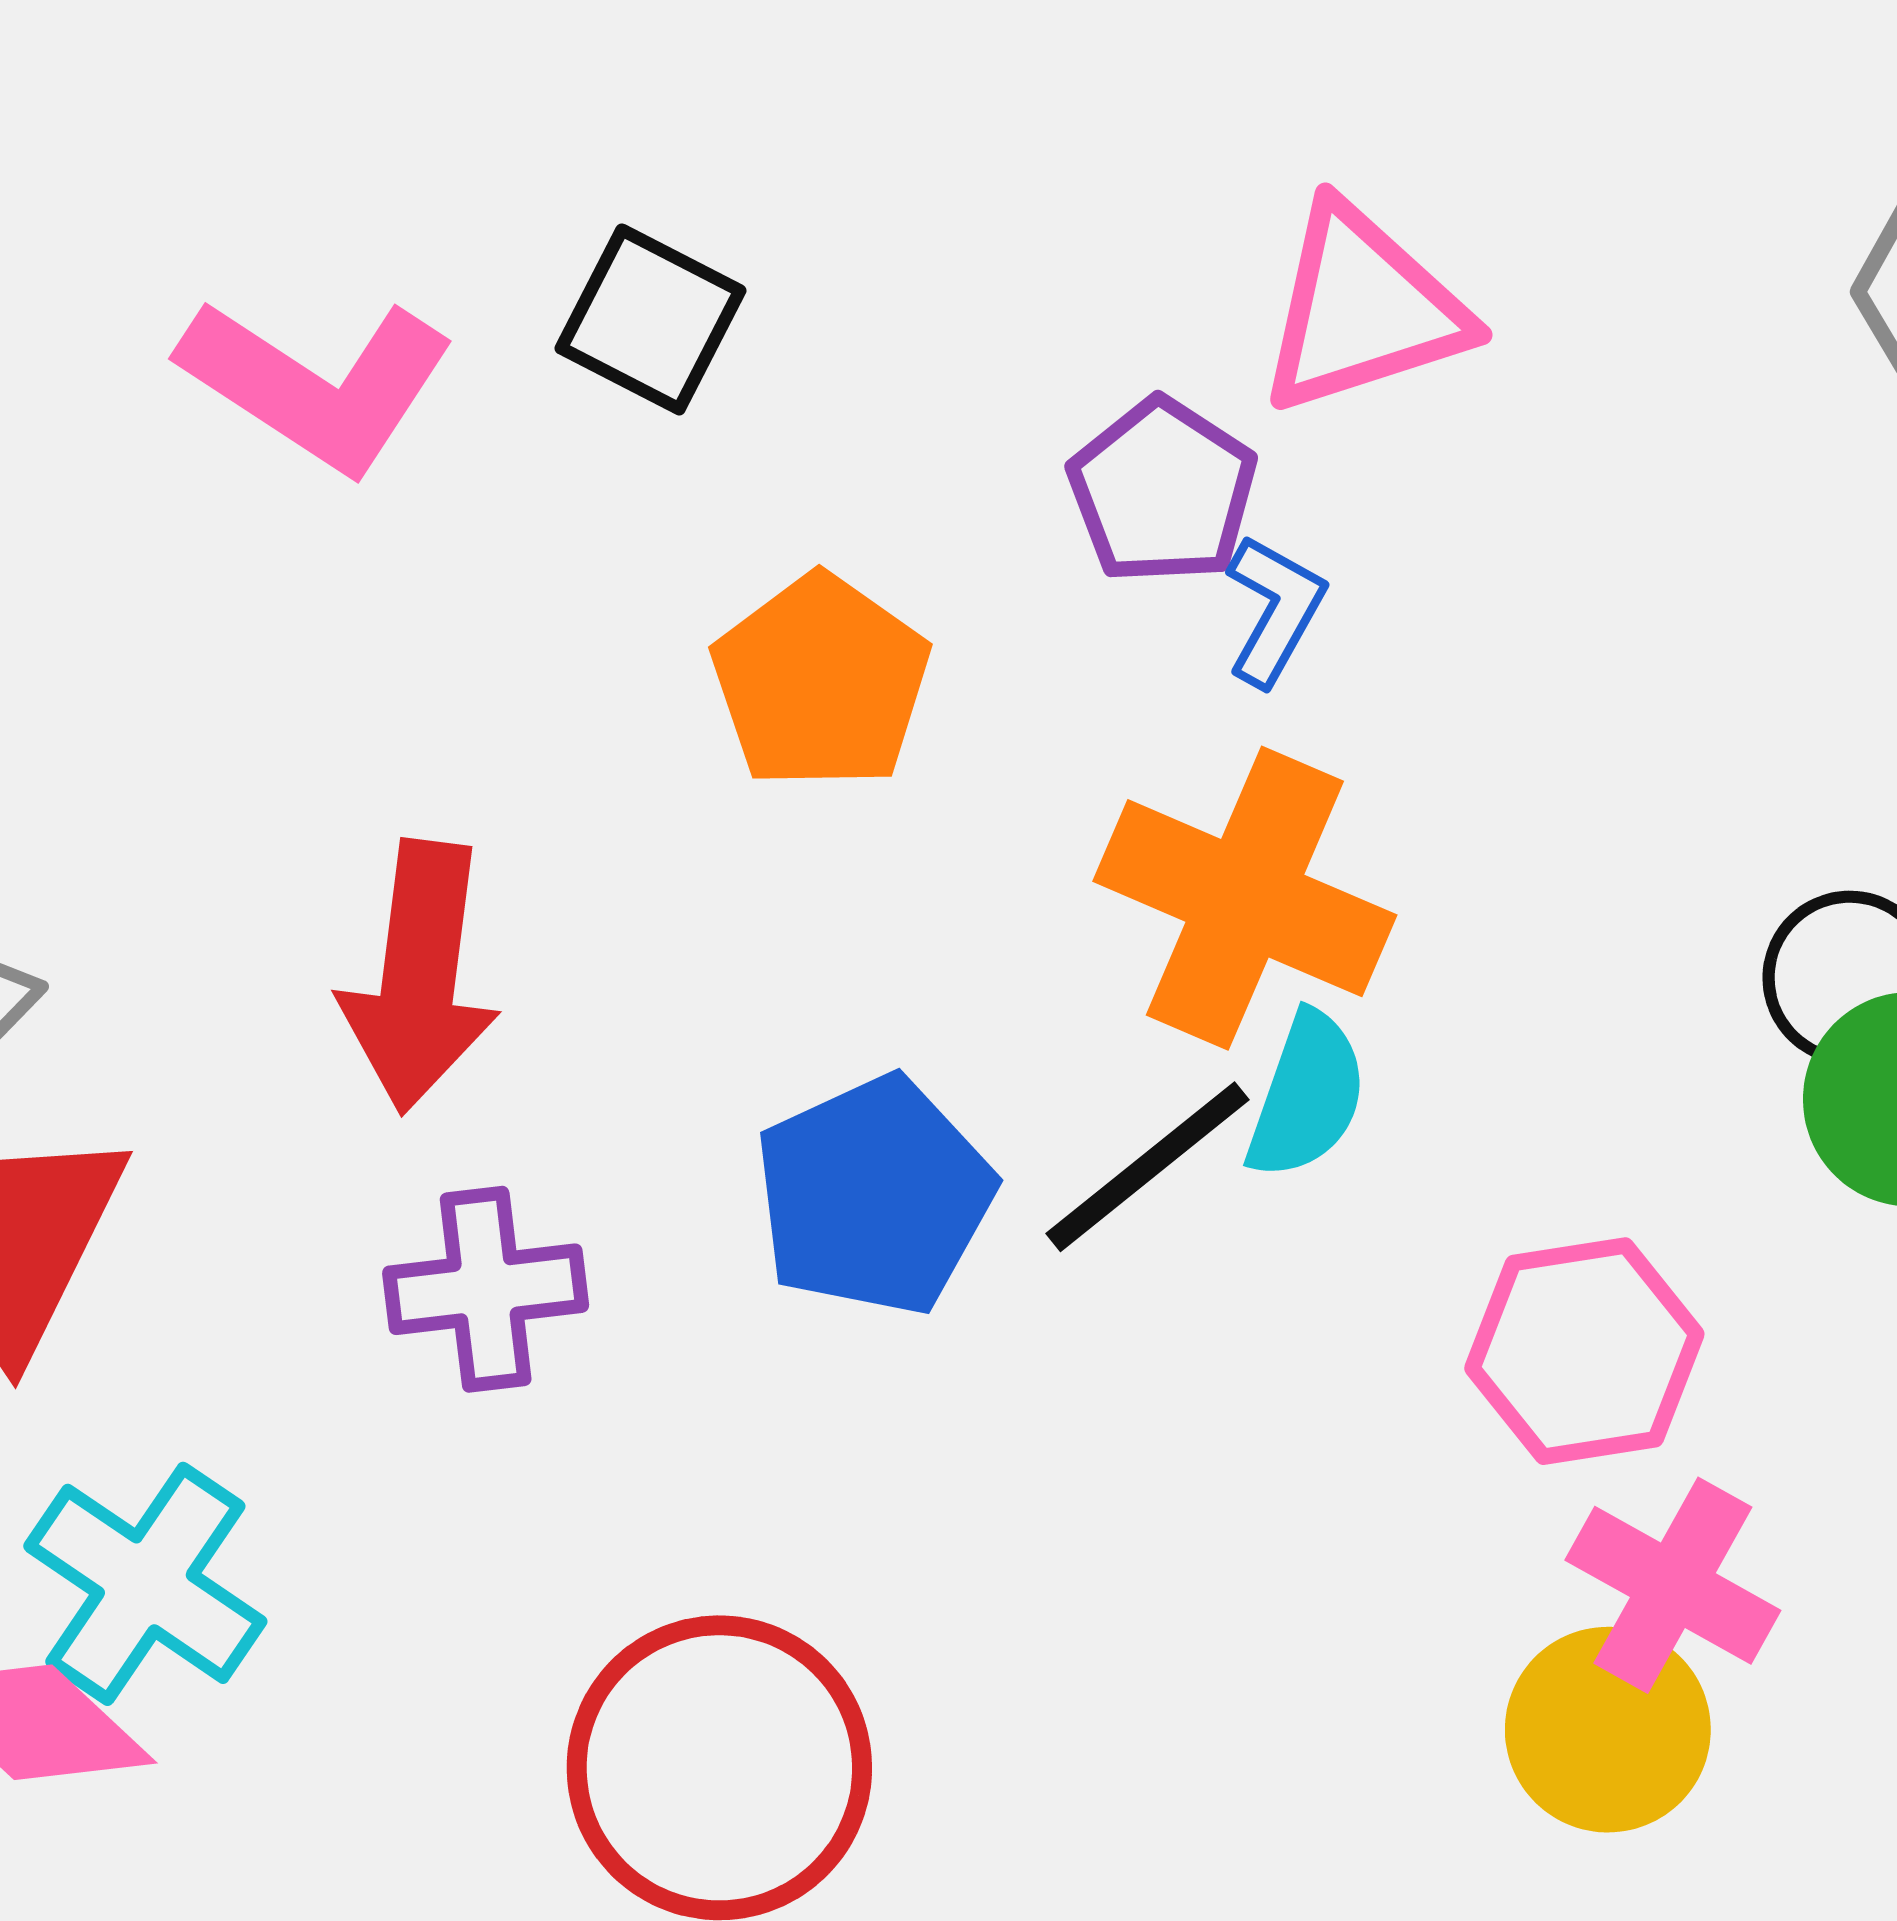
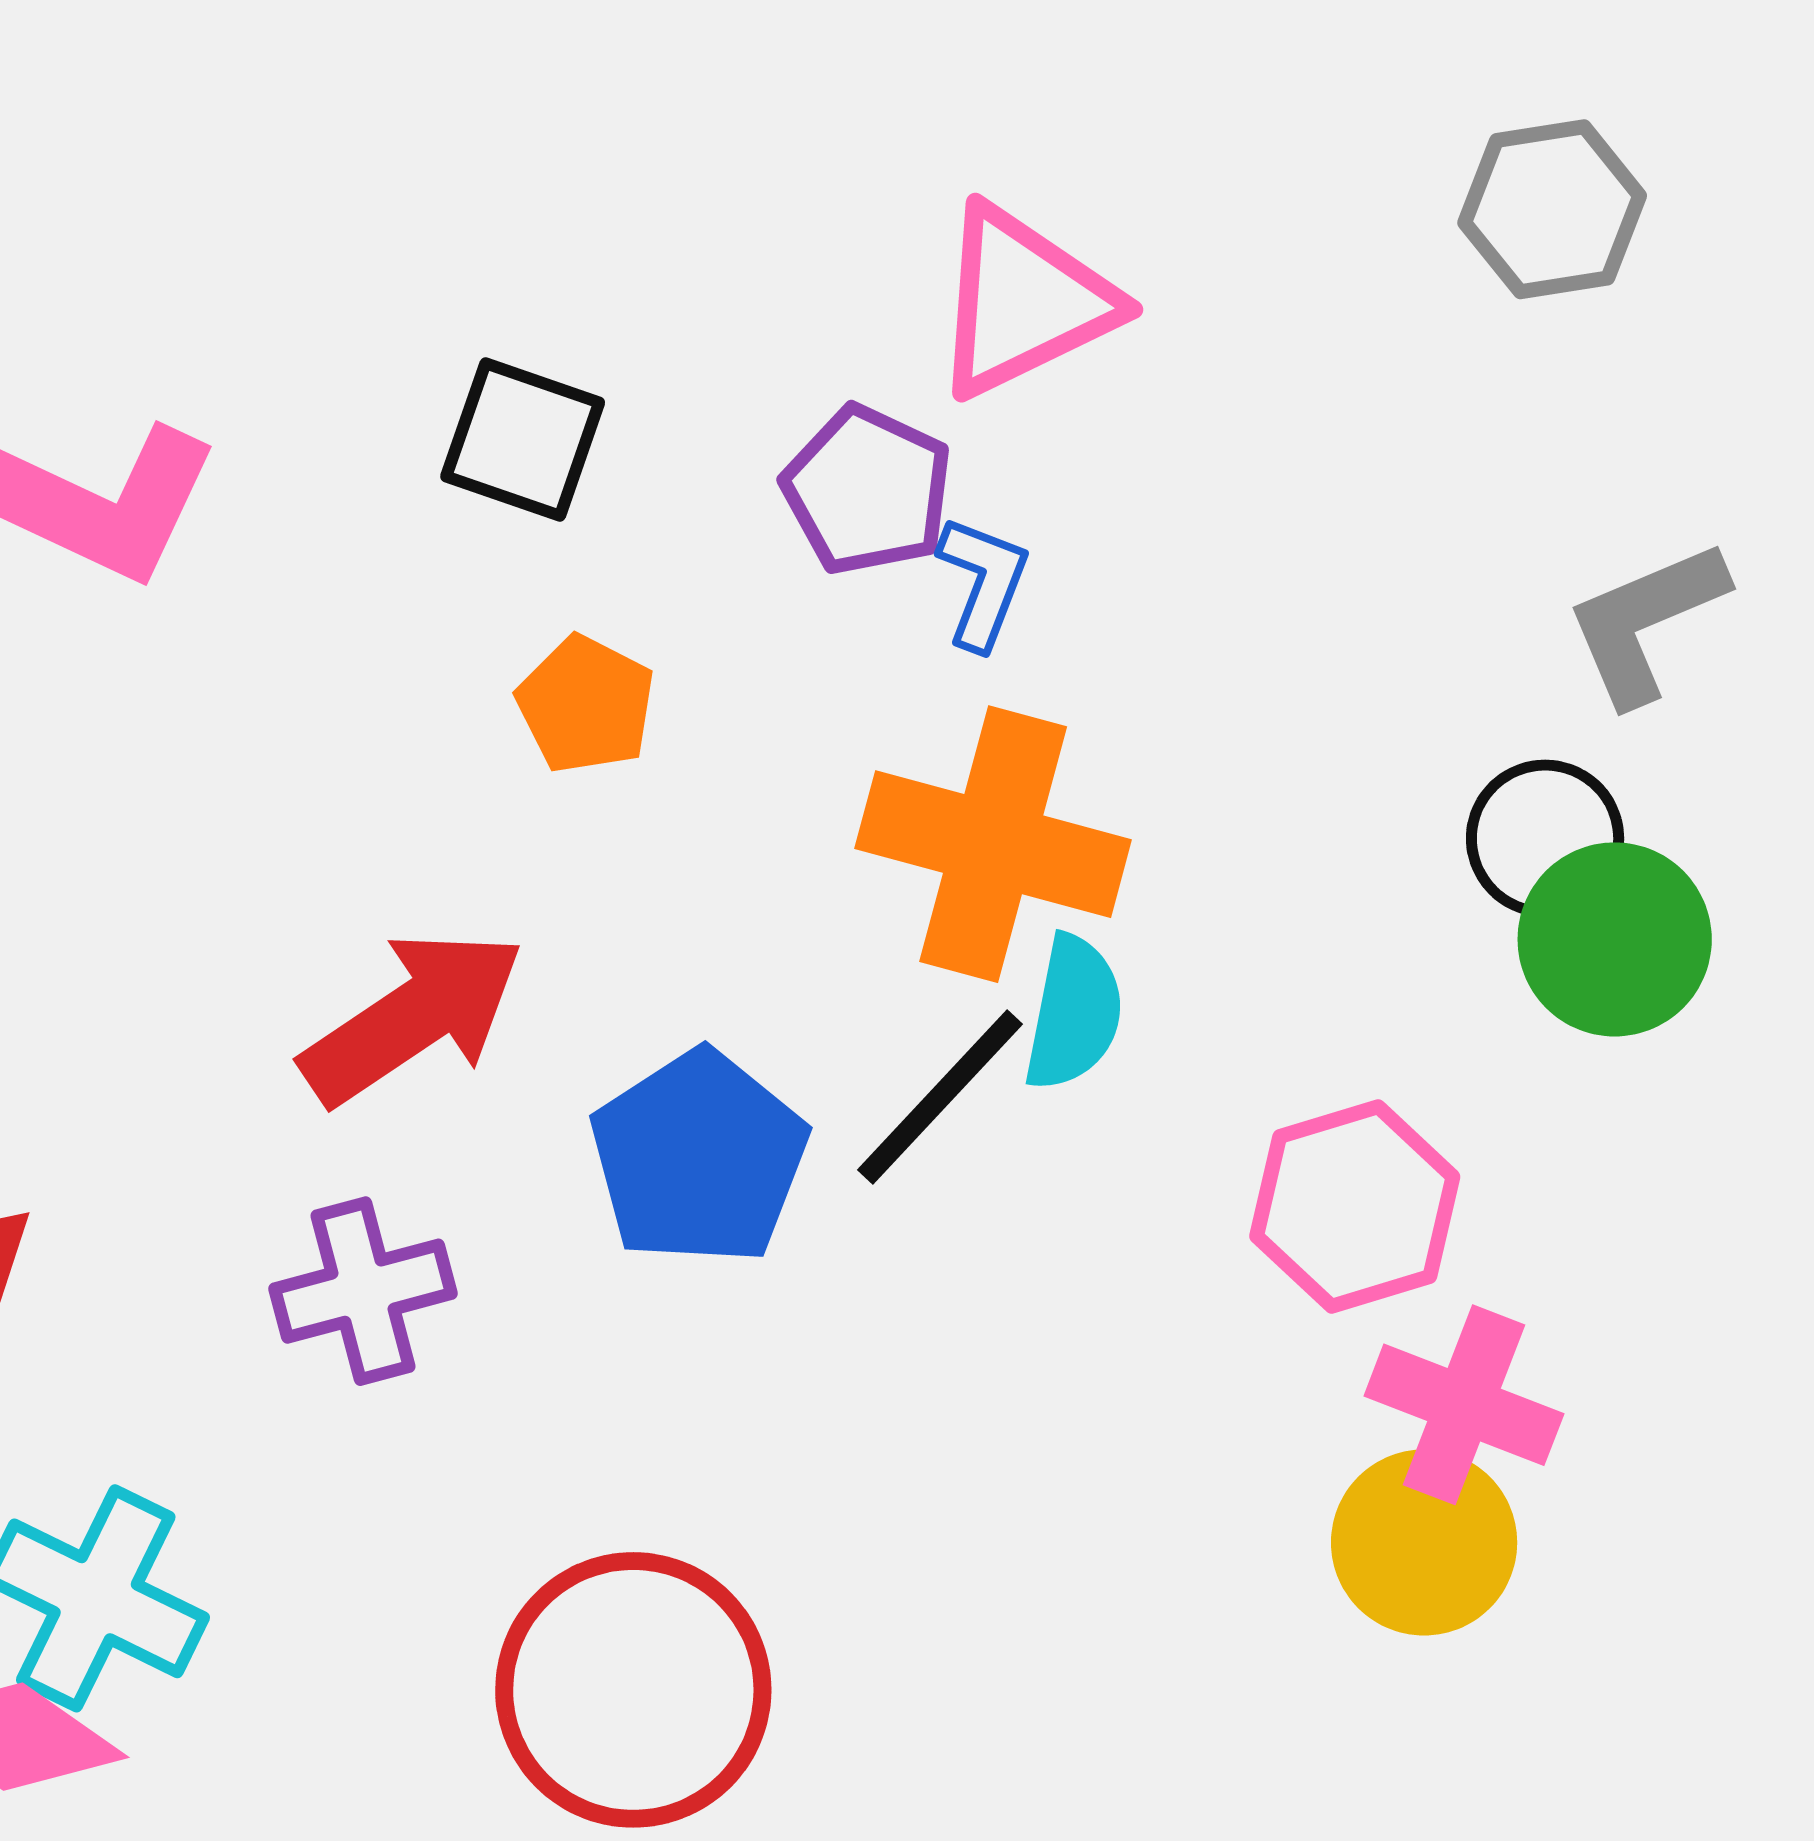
black square: (651, 319) -> (523, 439), moved
orange pentagon: (821, 682) -> (586, 705), size x0.7
red arrow: (419, 977) -> (413, 1017), moved, turned -123

